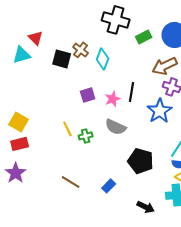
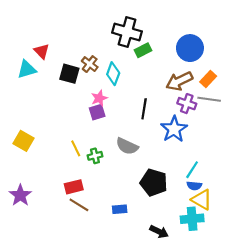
green rectangle: (144, 37) -> (143, 50), moved
pink star: (113, 99) -> (99, 98), moved
red rectangle: (20, 144) -> (74, 187), moved
blue rectangle: (109, 186) -> (120, 209), turned 40

